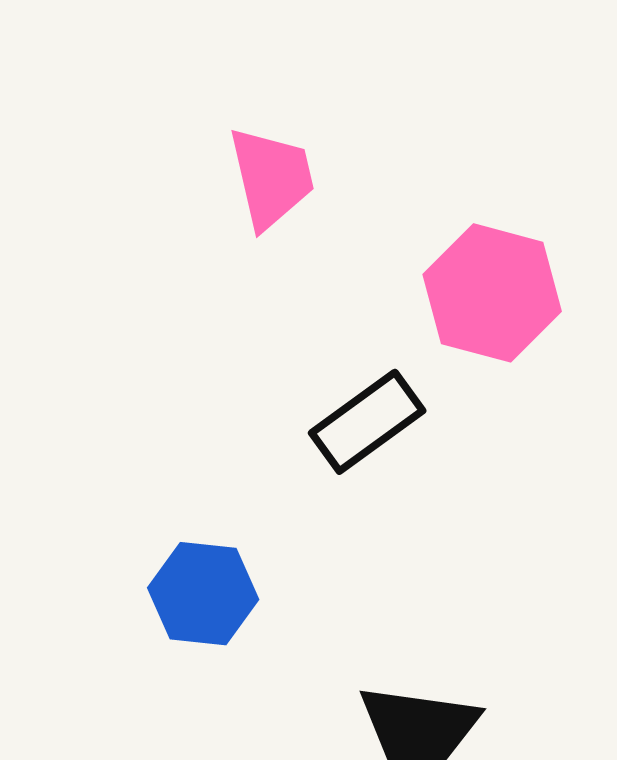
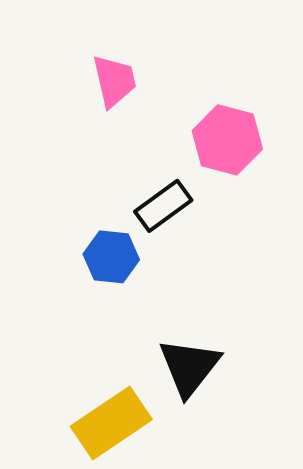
blue hexagon: (203, 594) -> (111, 257), moved

